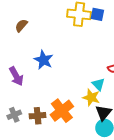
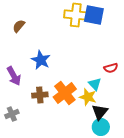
blue square: (97, 14) -> (94, 15), size x1.5
orange cross: (62, 111) -> (65, 93), moved
brown cross: (38, 116) -> (40, 95), moved

